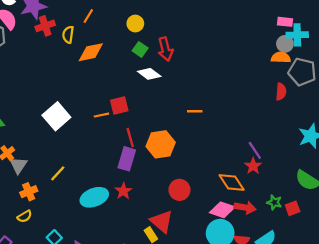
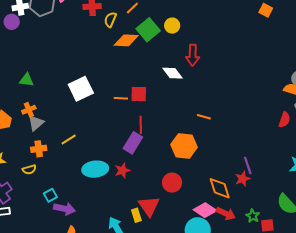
green square: (140, 49) -> (148, 30), moved, size x1.6
orange hexagon: (161, 144) -> (184, 146), moved

